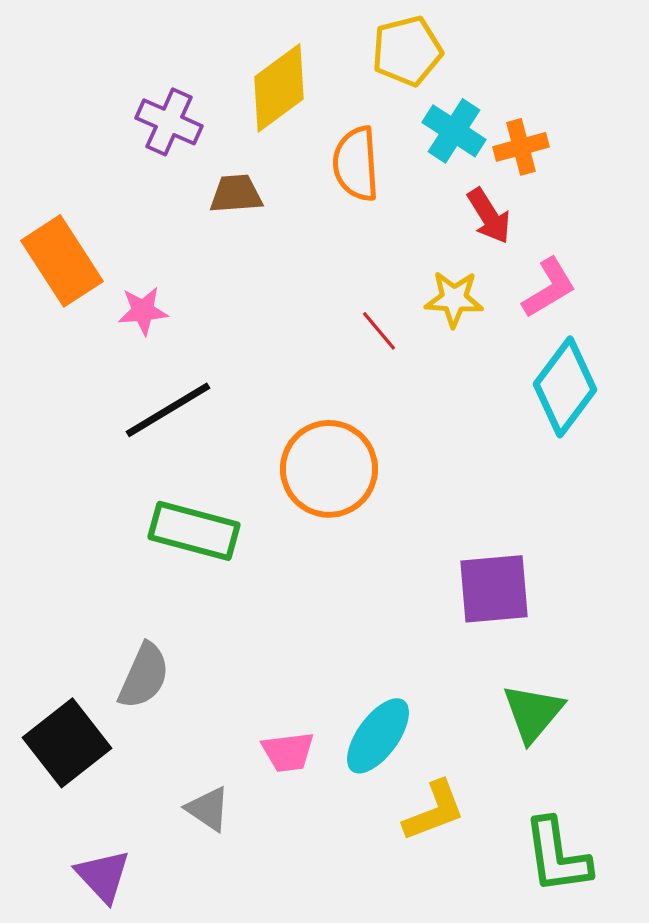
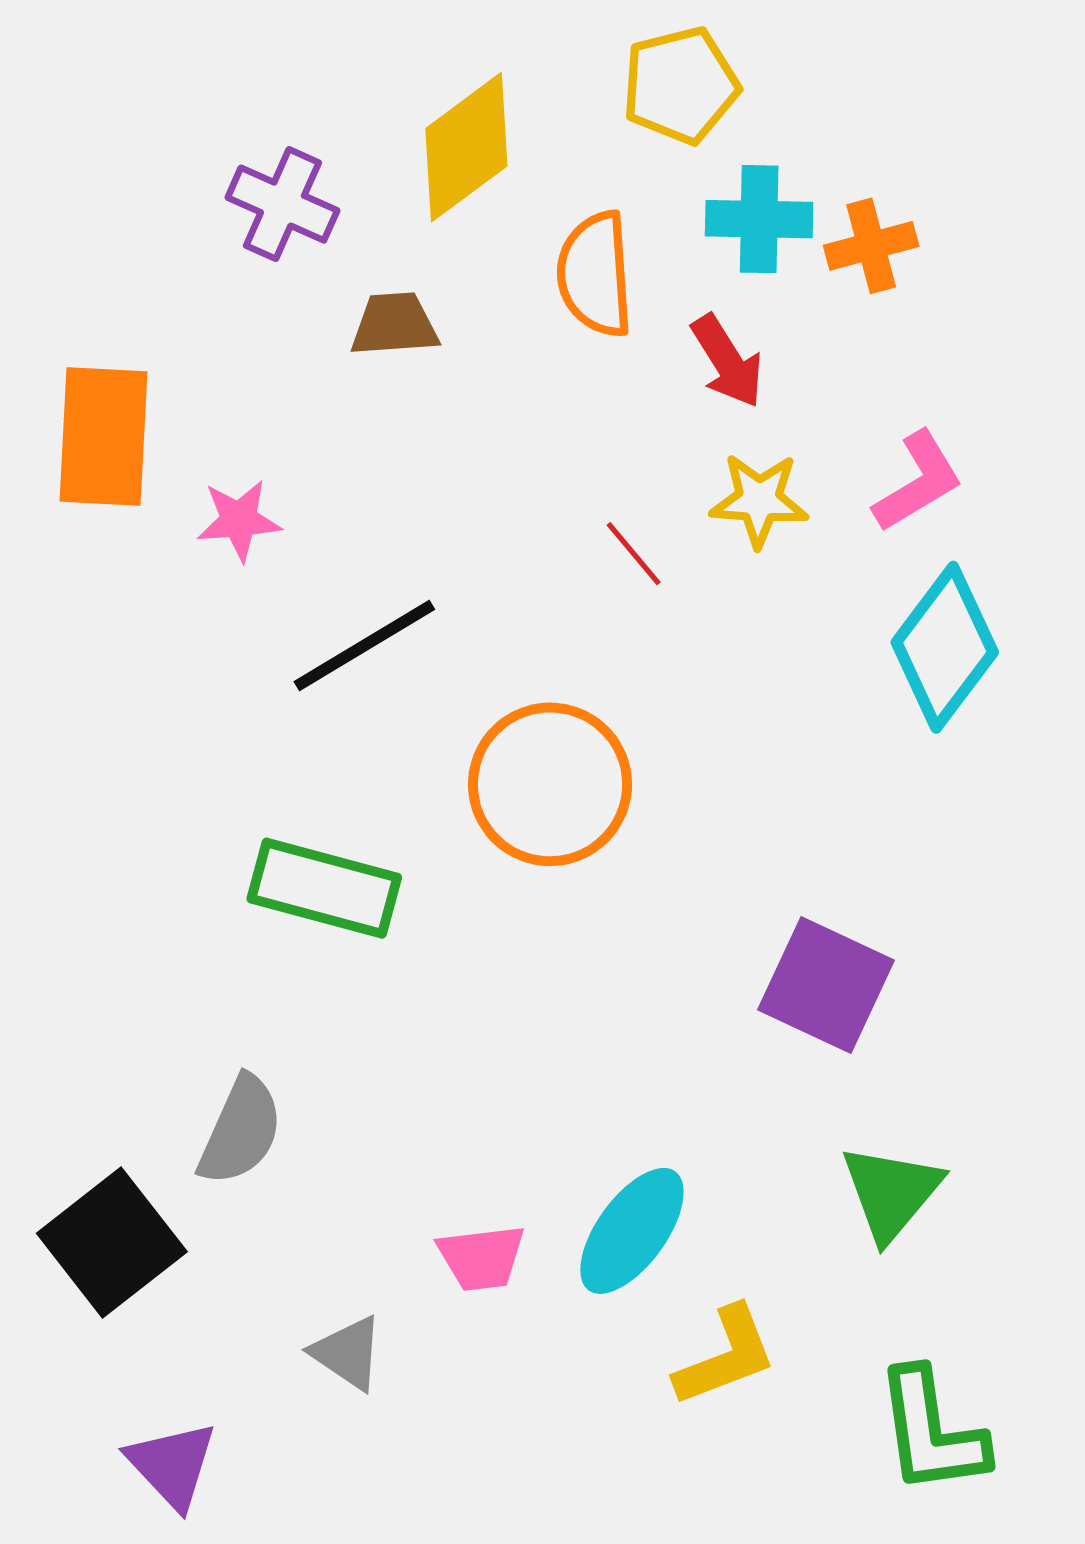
cyan cross: (454, 131) -> (759, 219), turned -32
red arrow: (489, 216) -> (727, 361), moved
orange rectangle: (62, 261) -> (103, 436), turned 36
black line: (168, 410) -> (364, 646), moved
purple square: (494, 589) -> (826, 985), turned 30

